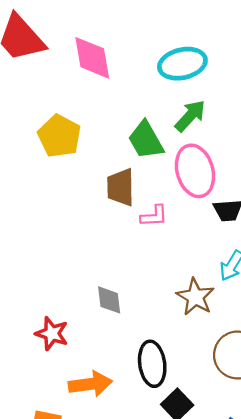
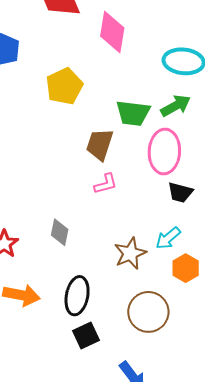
green trapezoid: (146, 140) -> (133, 113), turned -72
pink L-shape: (154, 216) -> (106, 184), moved, turned -30

